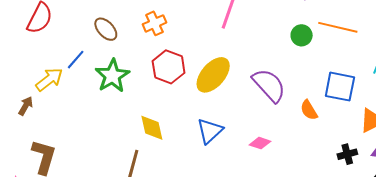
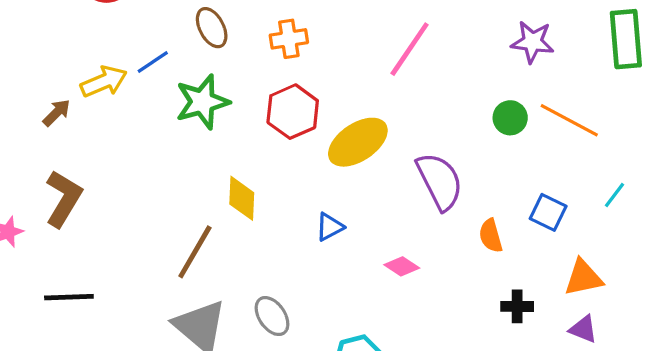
blue square: (340, 87) -> (548, 212), size x0.7
blue triangle: (210, 131) -> (330, 227), size x0.7
black cross: (347, 154) -> (517, 306), moved

